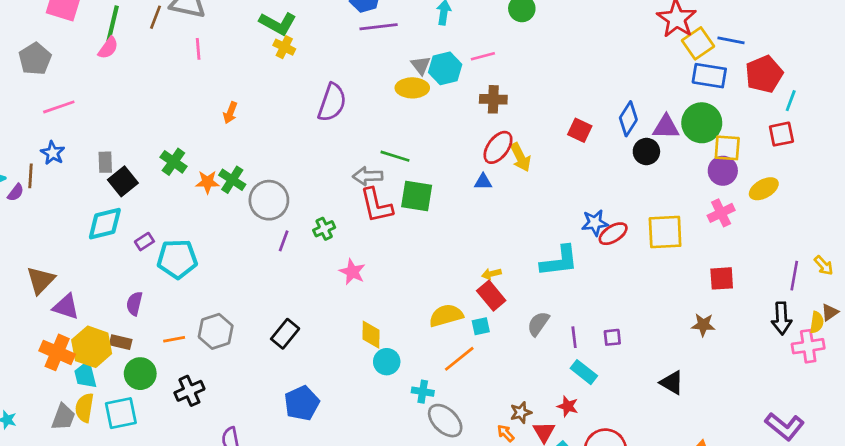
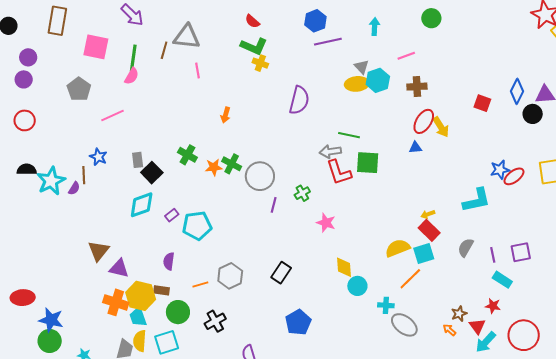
cyan hexagon: (445, 68) -> (378, 80), moved
pink line: (59, 107) -> (113, 115), moved
cyan square: (481, 326) -> (424, 253), size x1.5
purple square: (612, 337) -> (521, 252), size x1.5

